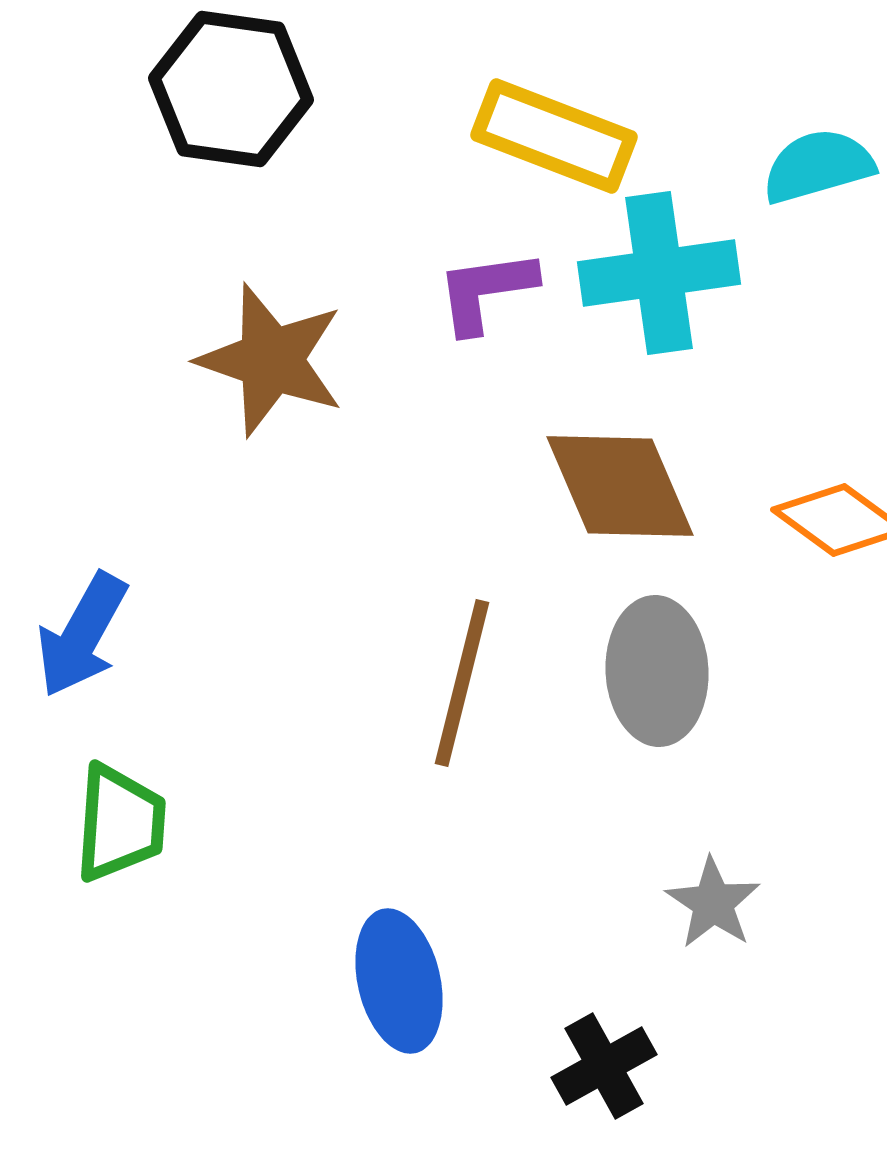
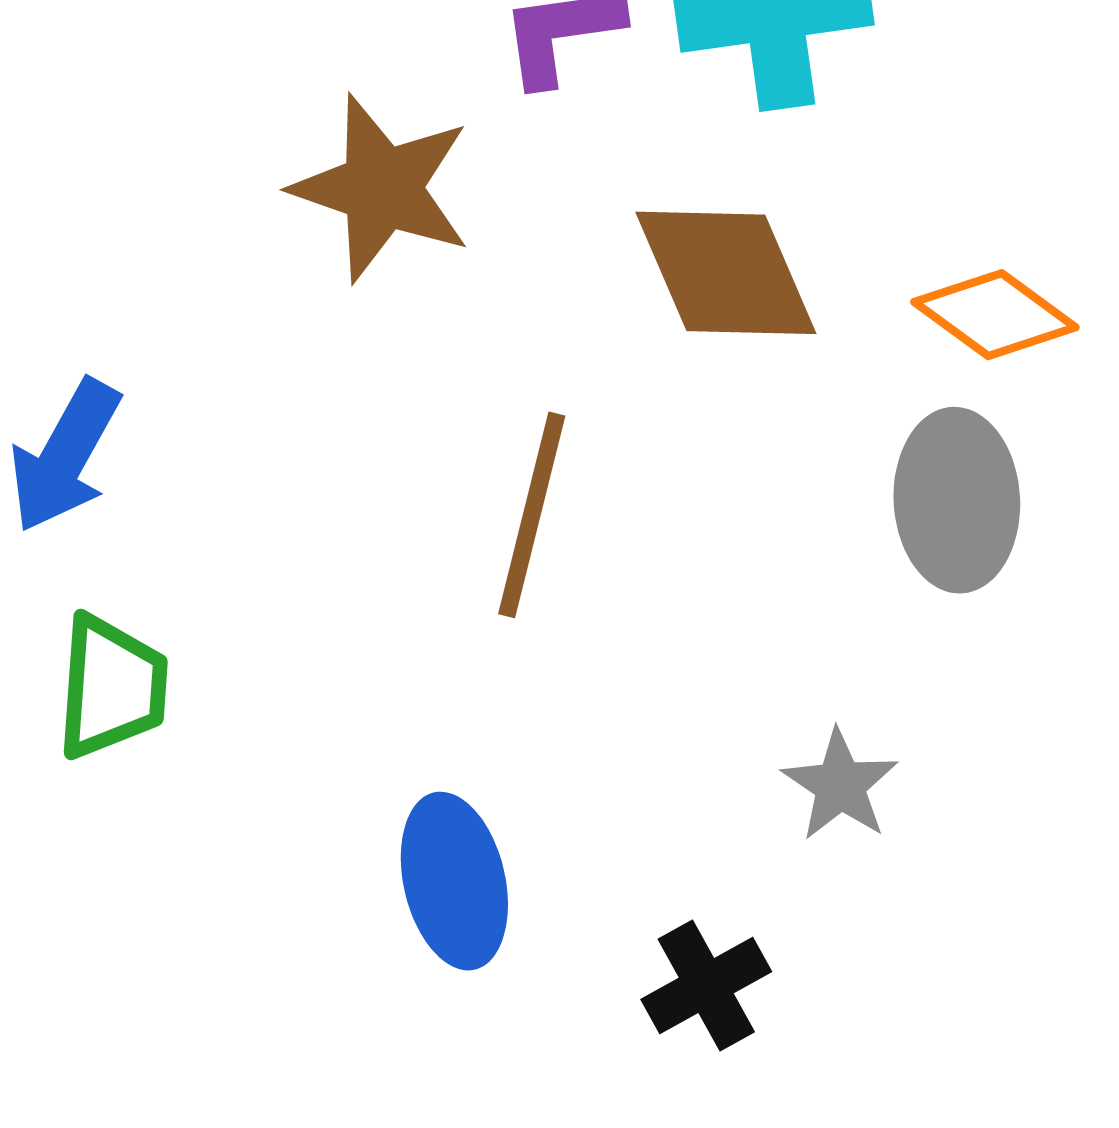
brown star: (271, 360) -> (382, 188), moved
gray ellipse: (657, 671) -> (957, 500), moved

